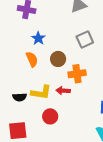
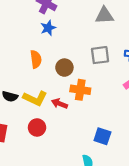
blue star: (38, 38) -> (48, 28), moved

